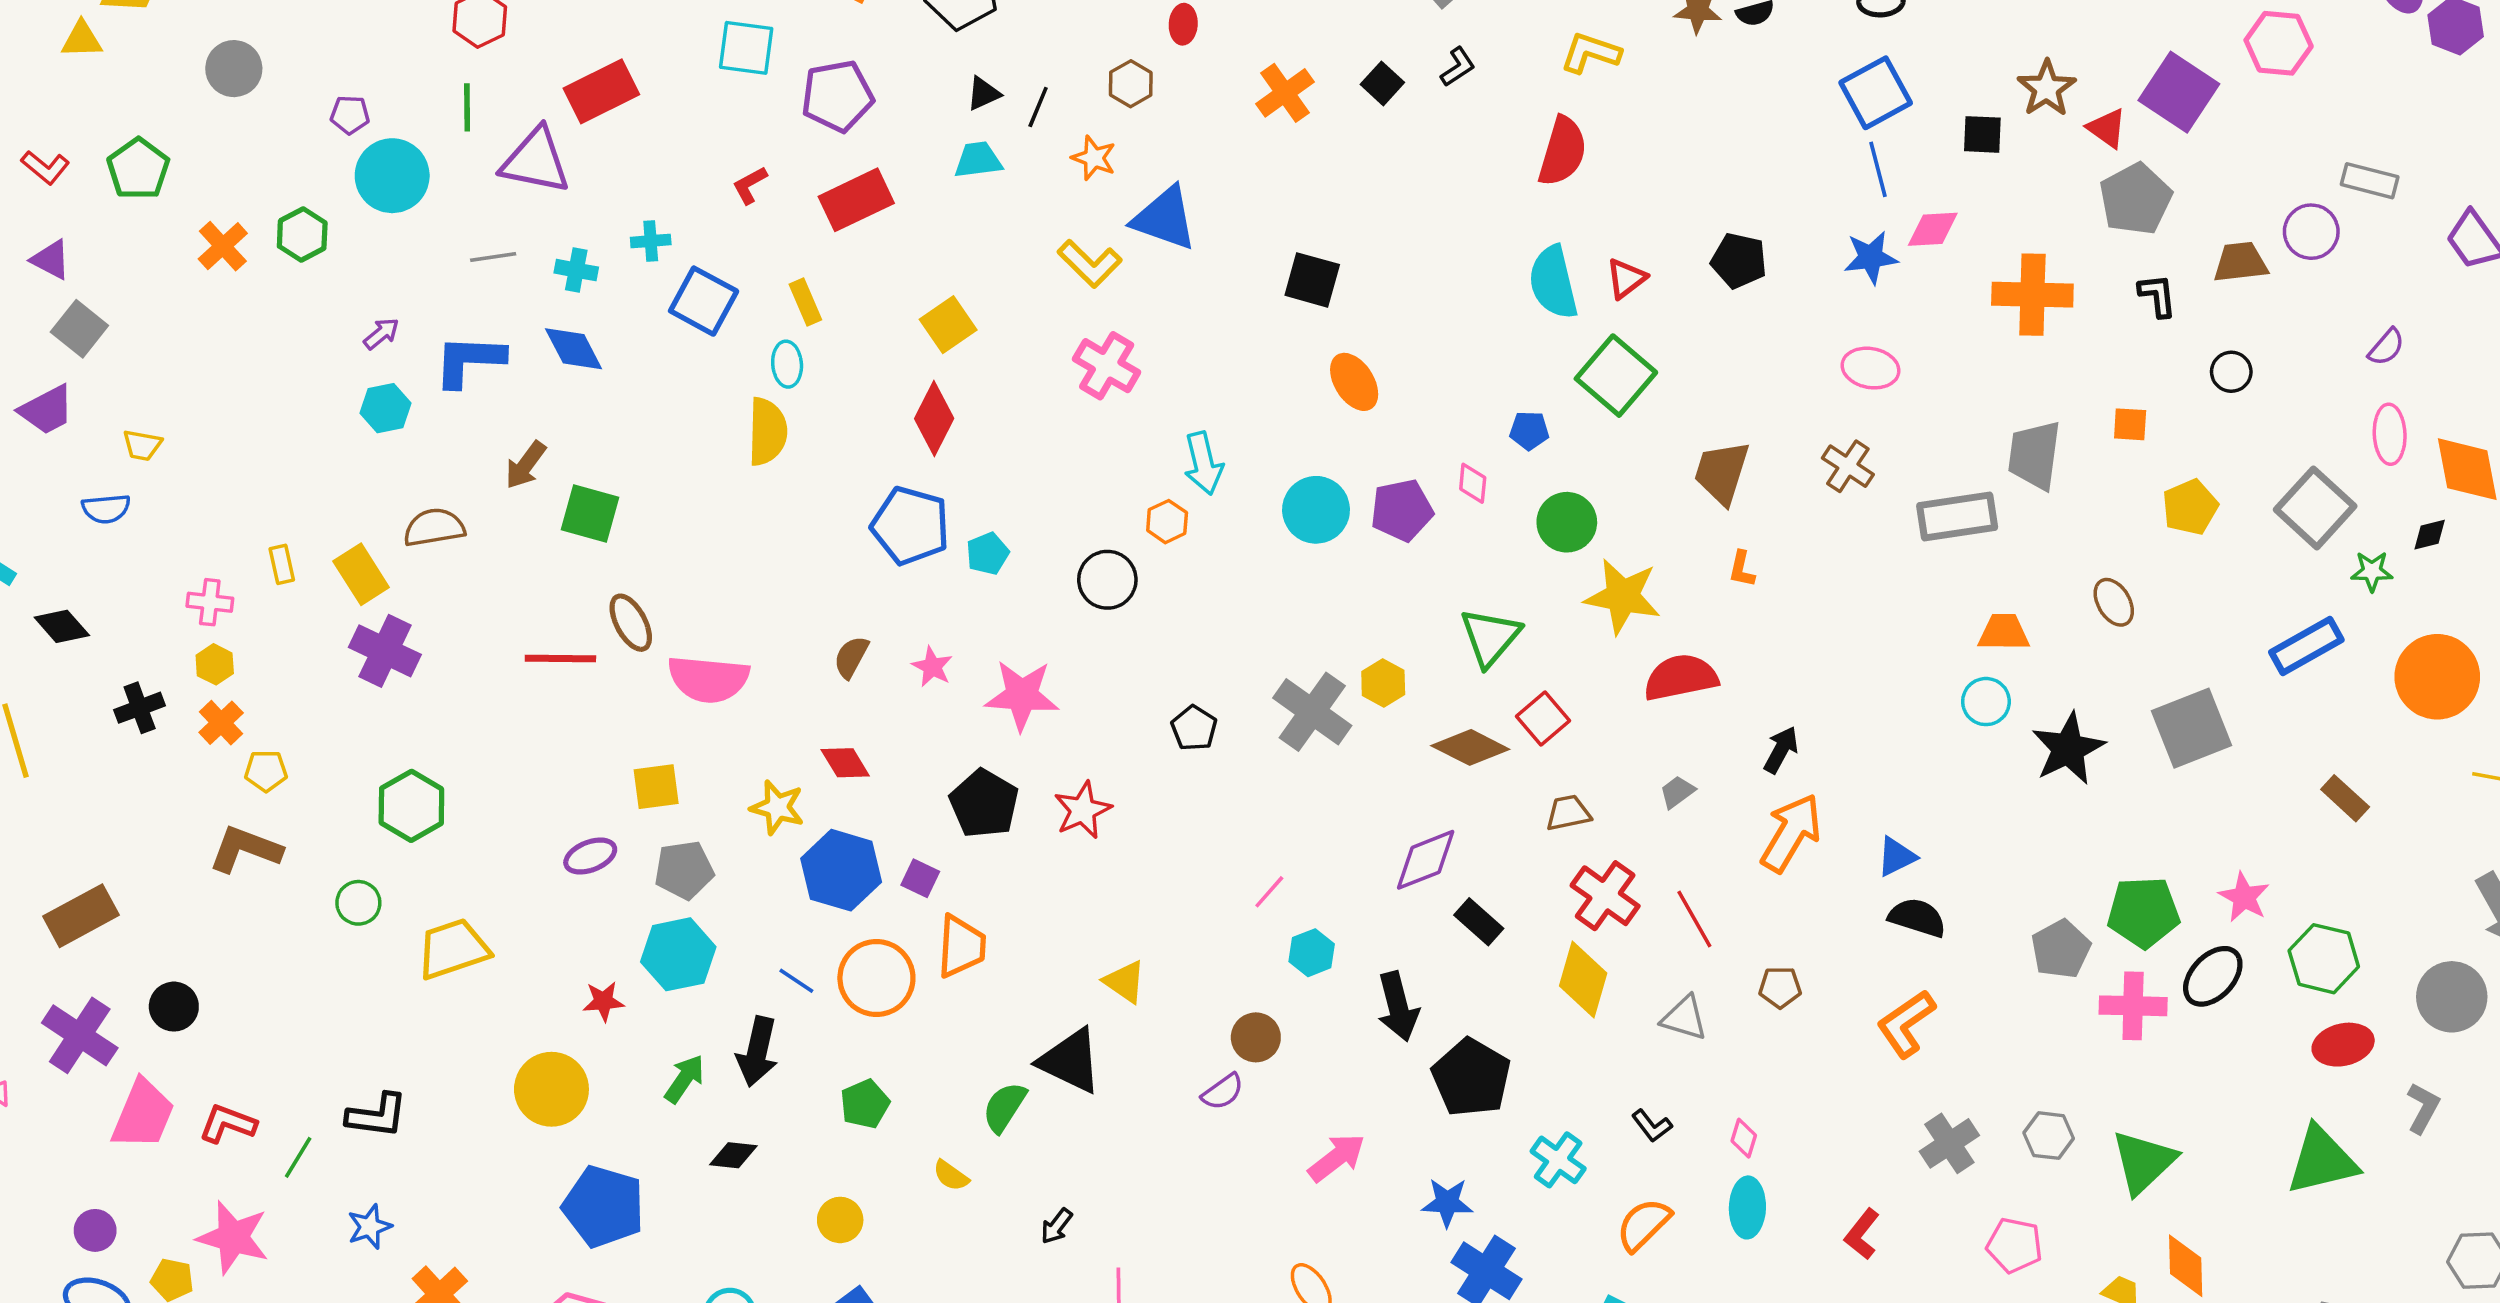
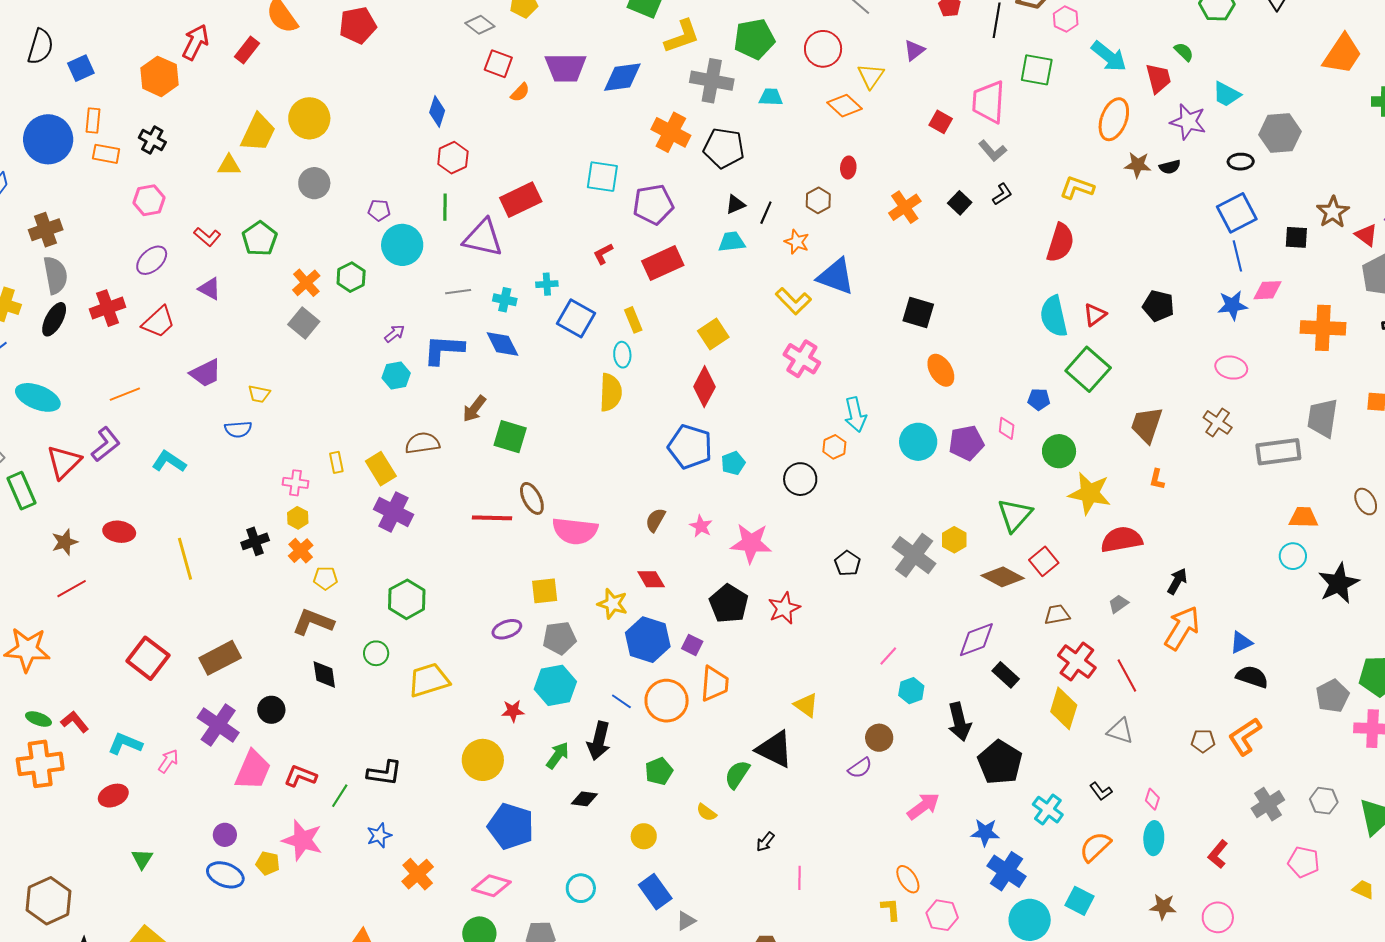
gray square: (79, 329) -> (304, 323), moved
black diamond: (62, 626) -> (324, 674), moved, turned 32
brown pentagon: (1780, 987) -> (1203, 741), moved

